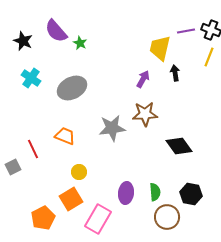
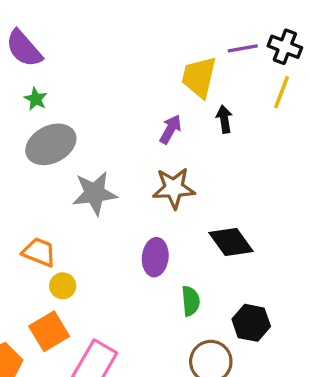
green star: (80, 43) -> (36, 99), moved
gray star: (112, 128) -> (95, 193), moved
orange trapezoid: (65, 136) -> (39, 252), moved
green semicircle: (155, 192) -> (191, 301), moved
purple ellipse: (126, 193) -> (155, 257), moved

